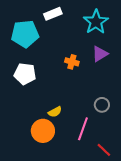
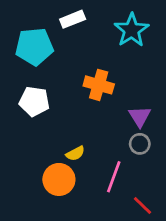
purple triangle: (100, 54) -> (140, 116), moved, turned -30
orange cross: (72, 62) -> (99, 85), size x1.5

